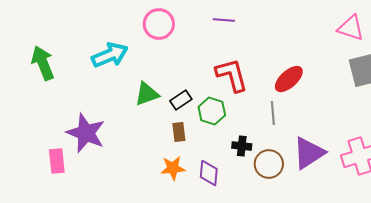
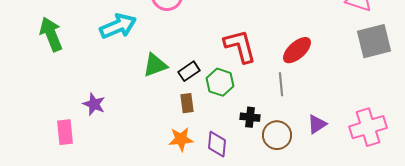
purple star: (86, 133) -> (94, 104), size x0.6
purple triangle: (309, 153) -> (317, 124), size x0.6

